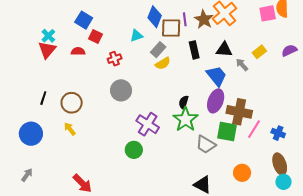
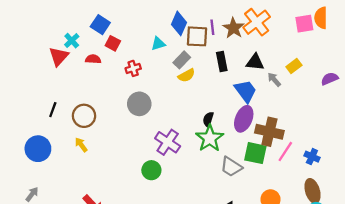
cyan cross: (48, 36) -> (72, 41), moved
purple semicircle: (289, 50) -> (330, 79), moved

